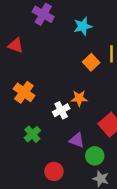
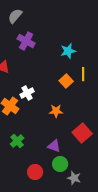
cyan star: (83, 26) -> (68, 51), moved
white cross: (61, 110) -> (27, 93), moved
green circle: (95, 156) -> (60, 164), moved

